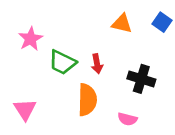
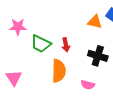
orange triangle: (122, 24) -> (95, 22), moved
pink star: (30, 39) -> (18, 27), turned 30

